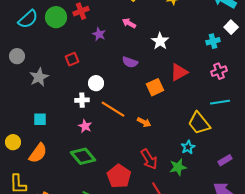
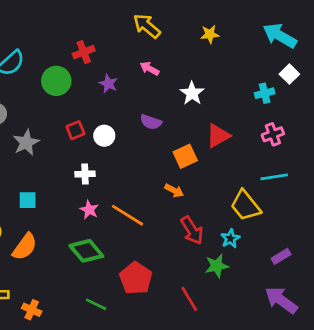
green circle: (56, 17) -> (56, 81), moved
red square: (72, 59) -> (75, 130), moved
white circle: (96, 83) -> (104, 136), moved
orange line: (113, 109) -> (128, 215), moved
orange arrow: (144, 122) -> (174, 191), moved
red arrow: (149, 159) -> (192, 230), moved

